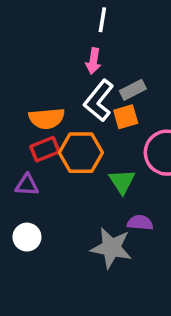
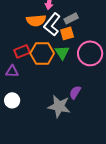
orange semicircle: (47, 119) -> (36, 20), moved
green triangle: (122, 181) -> (62, 52), moved
purple semicircle: (140, 223) -> (75, 92), turned -64

